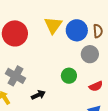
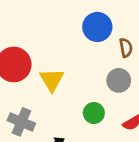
yellow triangle: (53, 25) -> (52, 80), moved
blue circle: (77, 30) -> (97, 27), moved

